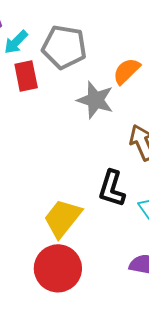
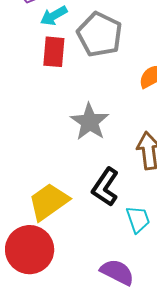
gray star: (95, 100) -> (90, 122), moved

